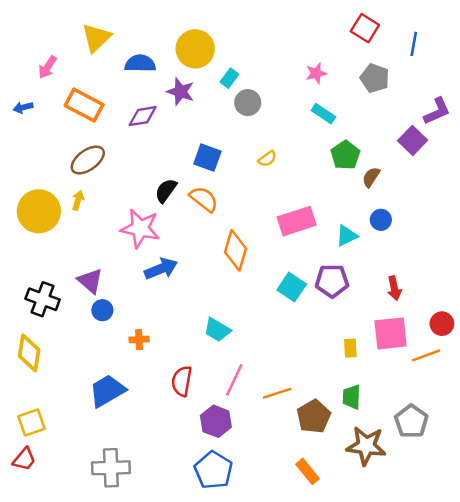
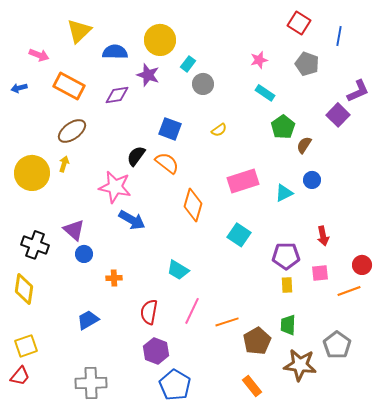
pink arrow: (47, 67) -> (39, 55), turned -102
blue arrow: (161, 269) -> (132, 220), turned 52
purple pentagon: (332, 281) -> (286, 256), moved
pink square: (391, 333) -> (320, 273), size x0.6
blue trapezoid: (107, 391) -> (88, 320), size x0.7
purple hexagon: (216, 421) -> (156, 351), moved

